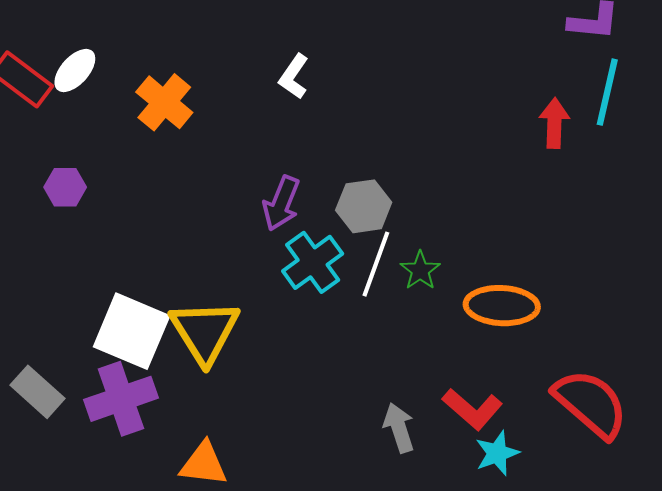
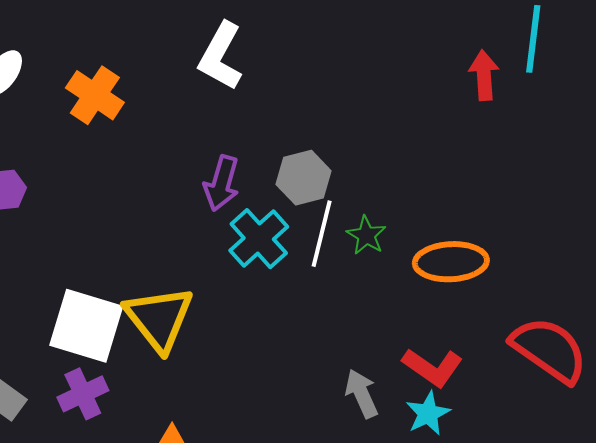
white L-shape: (294, 76) -> (221, 56), size x1.5
purple cross: (121, 399) -> (83, 394), size x0.7
cyan star: (497, 453) -> (428, 413), moved

